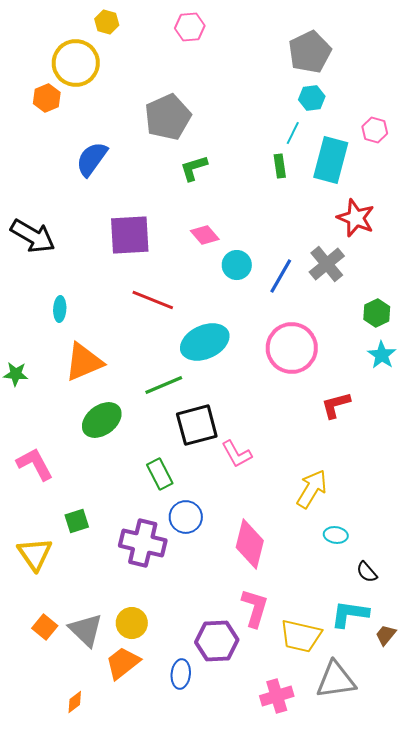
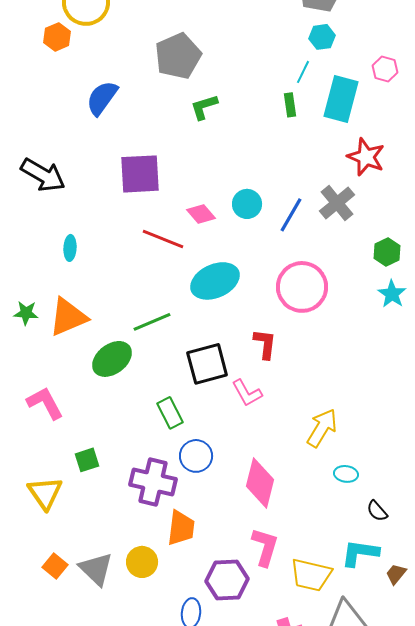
pink diamond: (205, 235) -> (201, 214), moved
orange triangle: (84, 362) -> (68, 317), moved
green line: (164, 385) -> (152, 322), moved
red L-shape: (336, 405) -> (265, 344), moved, turned 112
orange trapezoid: (123, 663) -> (181, 528), moved, turned 135

